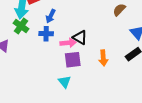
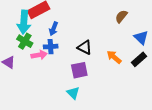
pink arrow: (68, 43) -> (39, 55), moved
orange arrow: (103, 58) -> (114, 57), moved, turned 140

